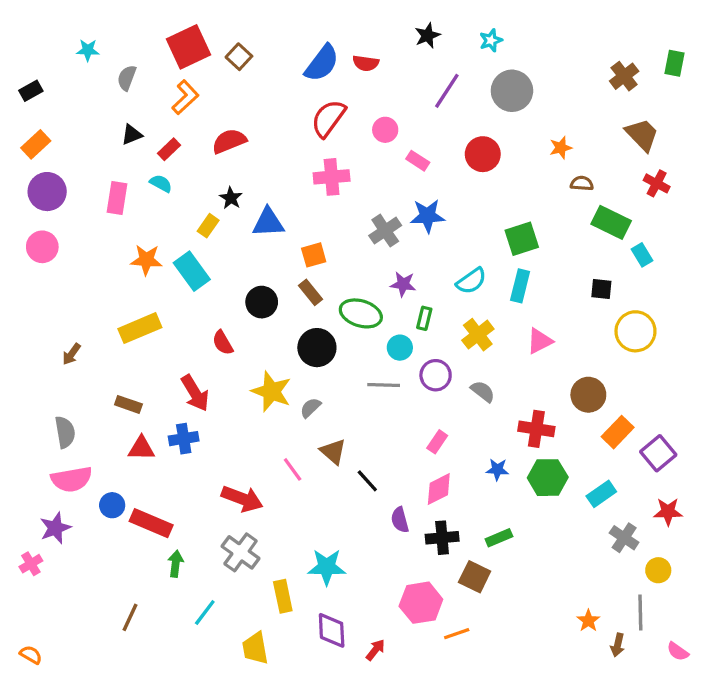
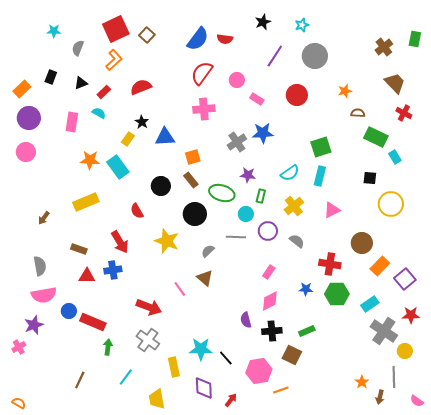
black rectangle: (31, 91) -> (51, 77), moved, turned -40
gray semicircle: (310, 408) -> (208, 251), moved
black line: (367, 481) -> (226, 358), moved
gray cross: (624, 538) -> (384, 331), size x1.5

